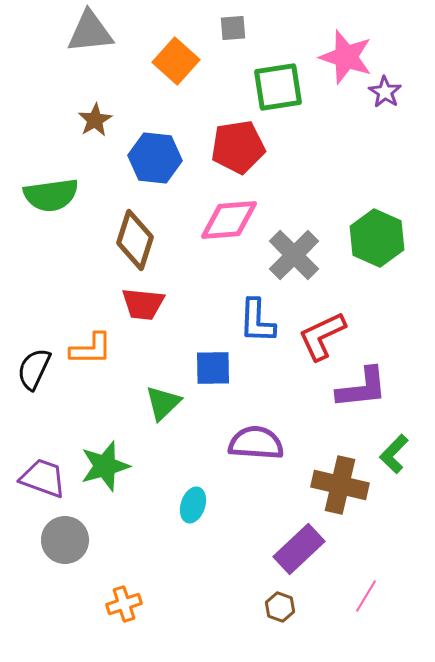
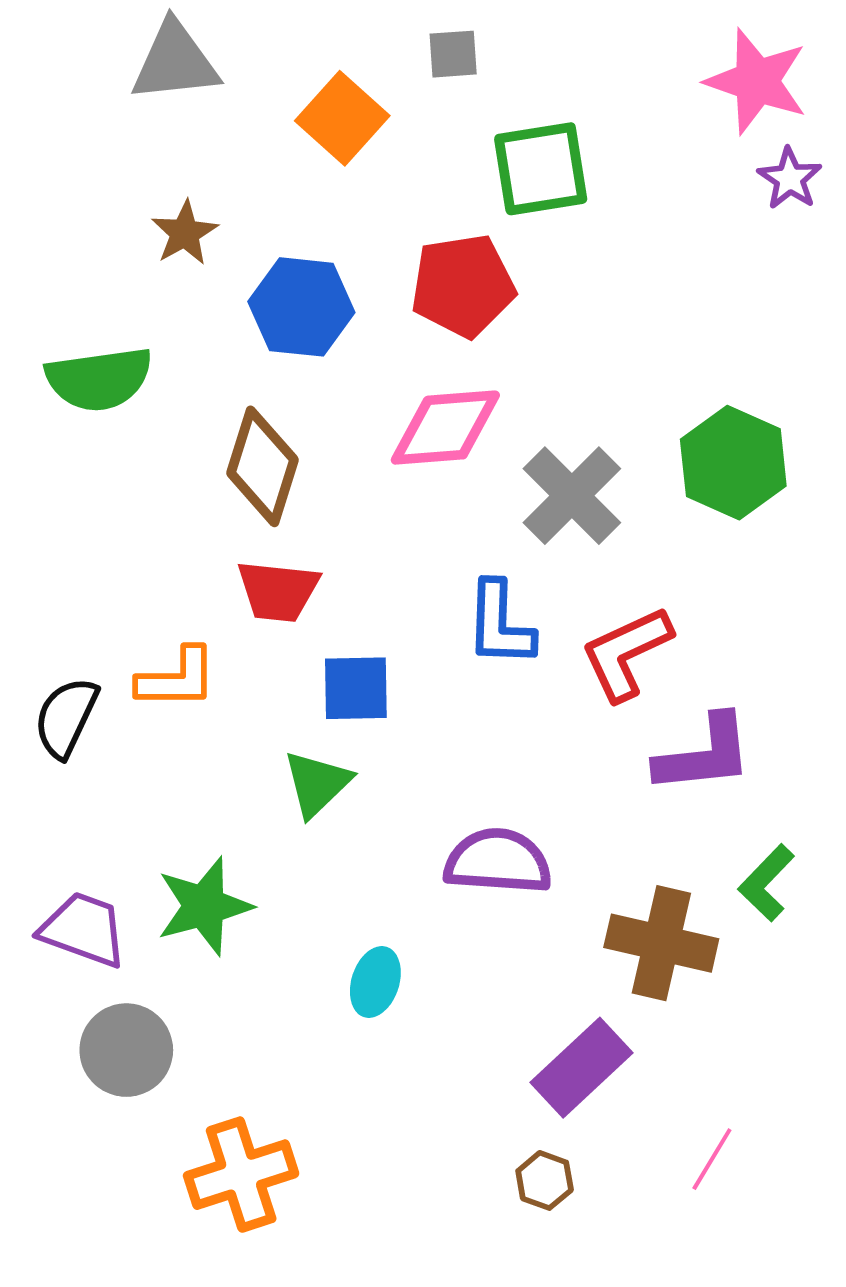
pink star: (346, 57) -> (757, 81), moved
purple star: (385, 92) -> (790, 179), moved
blue square: (213, 368) -> (356, 688), moved
orange cross: (124, 604) -> (241, 1175), size x1.6

